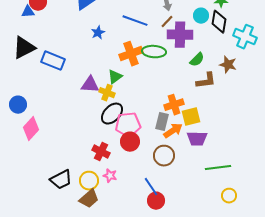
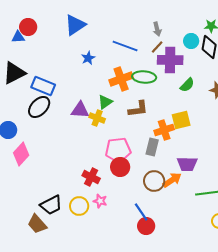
brown L-shape: (206, 81) -> (138, 109), moved
black ellipse: (112, 114) -> (39, 107), moved
yellow square: (191, 117) -> (181, 120), moved
orange arrow: (173, 131) -> (172, 180), moved
brown trapezoid: (89, 199) -> (37, 224), moved, turned 90

